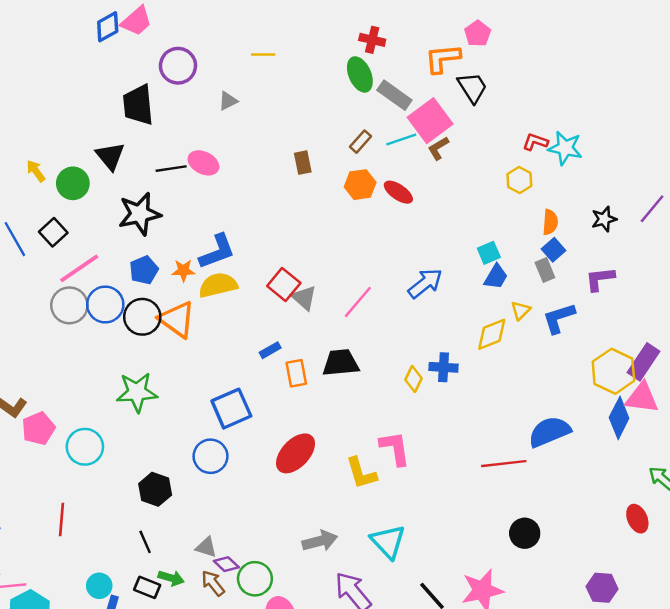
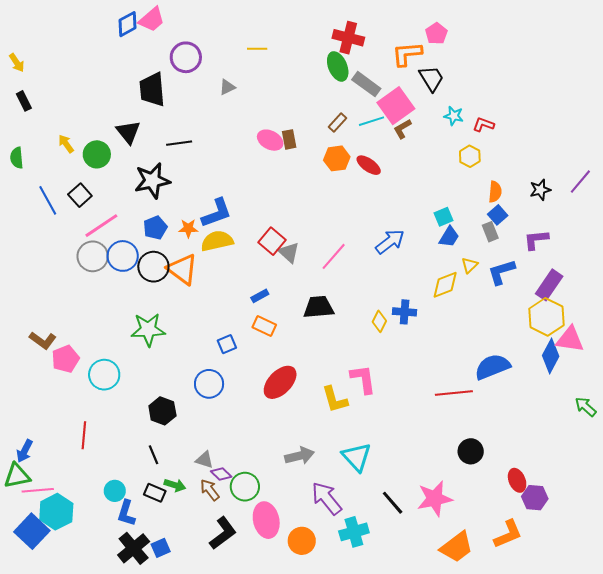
red cross: (372, 40) -> (348, 38), size x1.4
cyan star: (565, 148) -> (454, 116), moved, size x0.7
pink ellipse: (203, 163) -> (270, 140), moved
purple rectangle: (643, 362) -> (549, 285), moved
orange rectangle: (296, 373) -> (264, 326), moved, turned -55
blue square: (231, 409) -> (227, 344), size x0.6
red ellipse: (637, 519) -> (517, 480), moved

